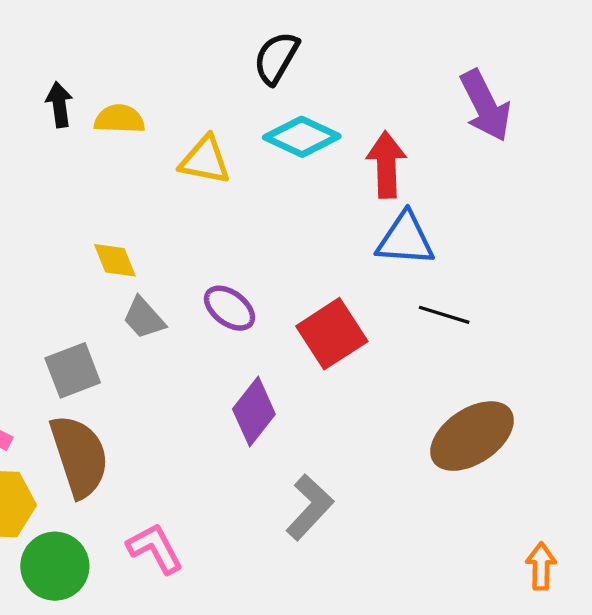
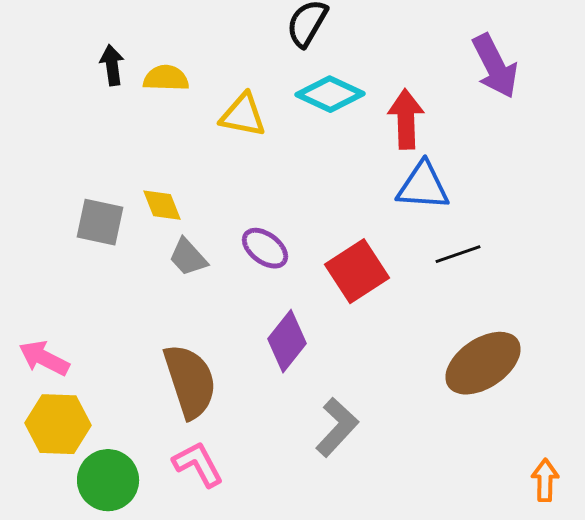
black line: (444, 315) -> (458, 254), turned -36
gray square: (73, 370) -> (100, 222), moved, turned 33
brown semicircle: (79, 456) -> (190, 381), moved

